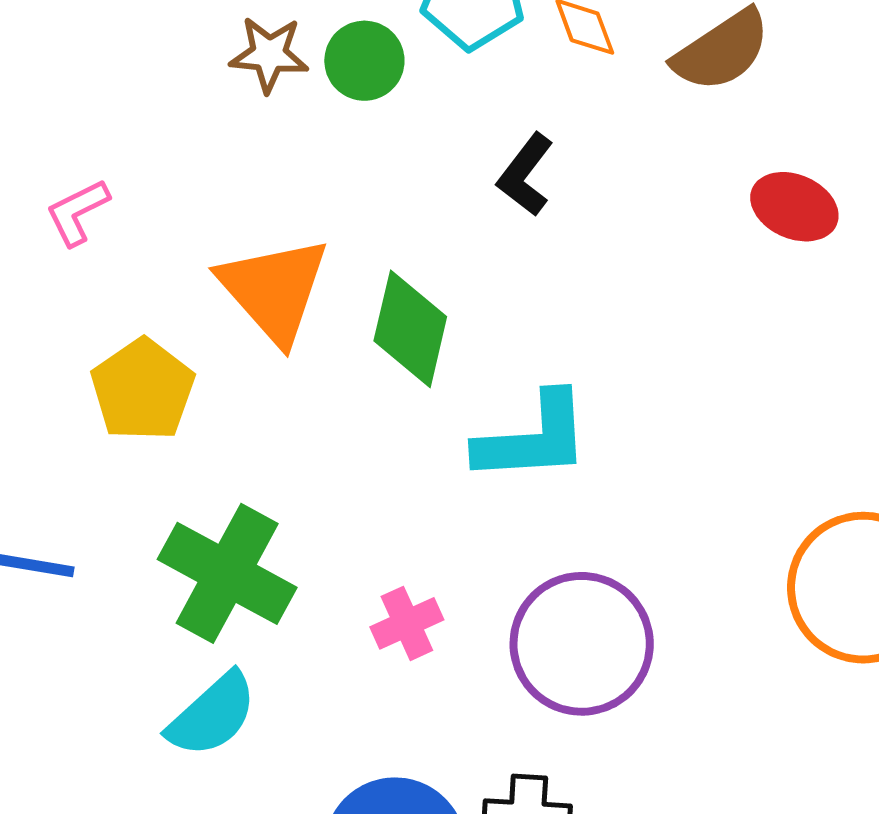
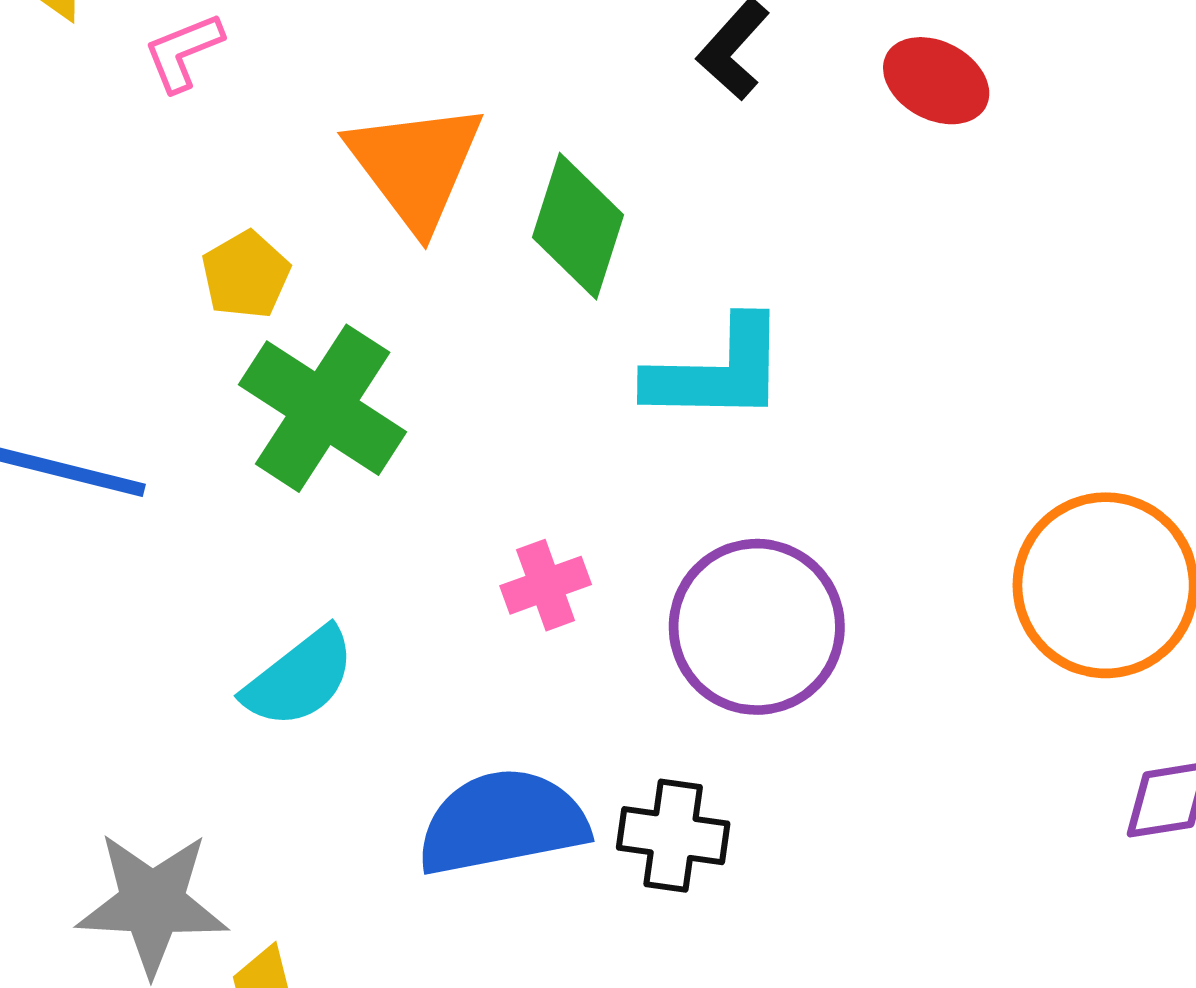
red ellipse: (794, 207) -> (936, 81), moved
yellow pentagon: (143, 390) -> (246, 275), size x0.7
green cross: (227, 573) -> (323, 408), moved

